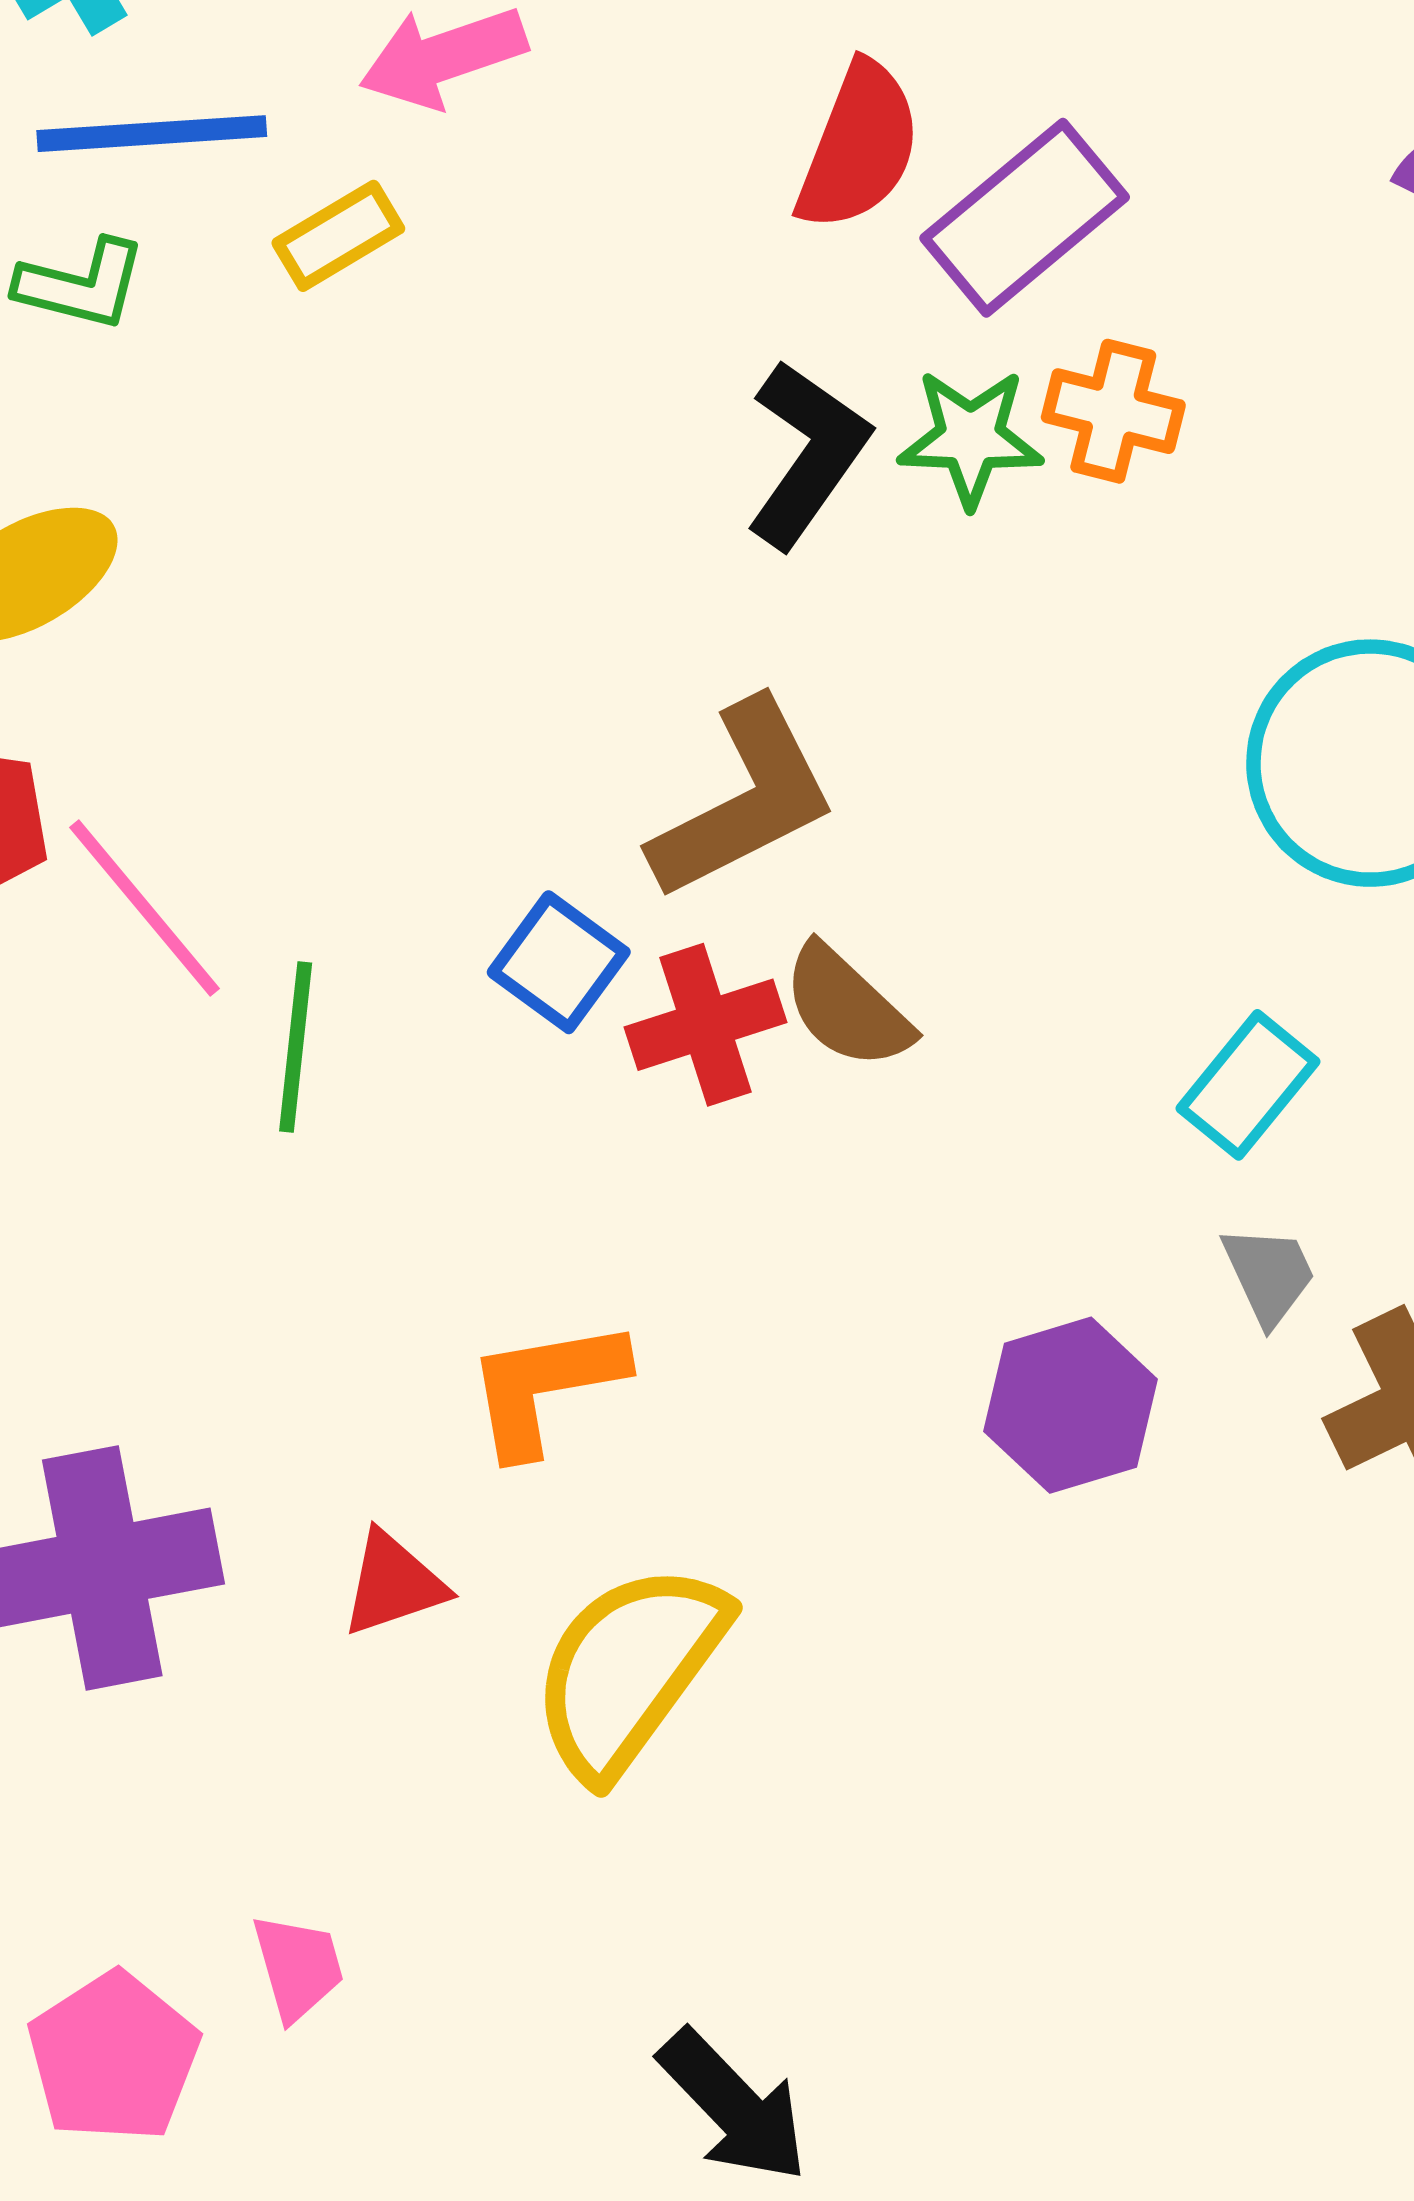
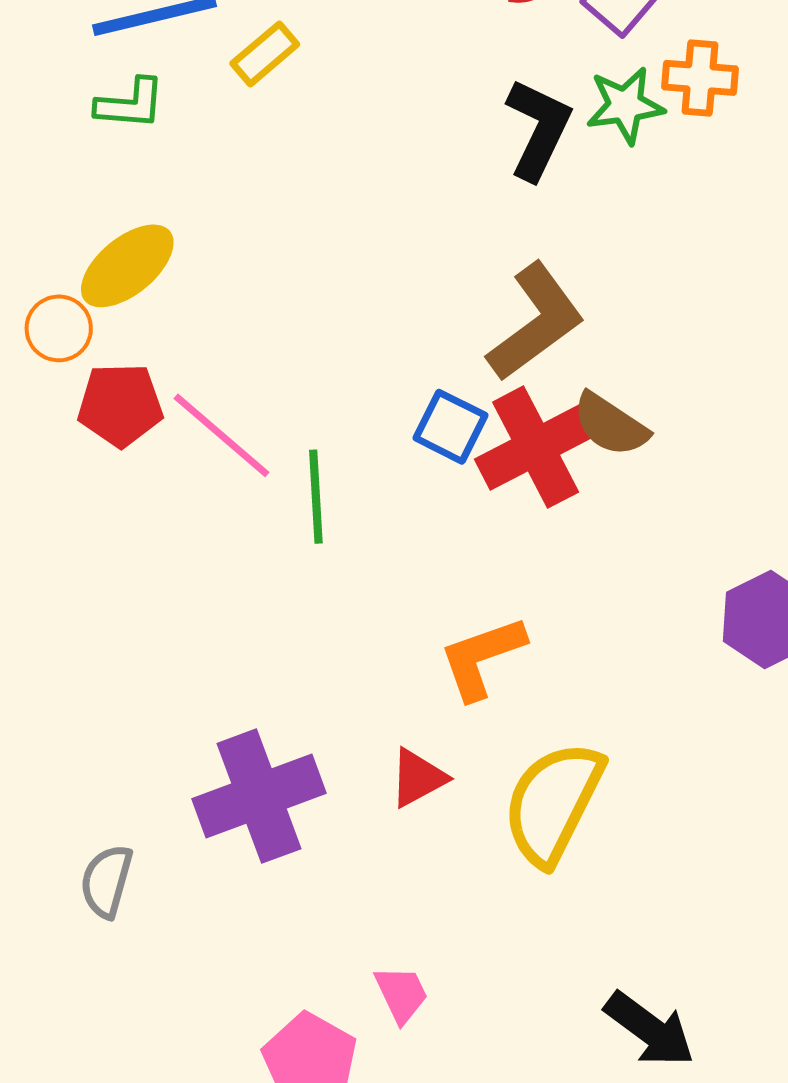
red cross: (706, 1025) -> (536, 447), size x1.4

